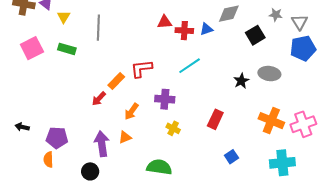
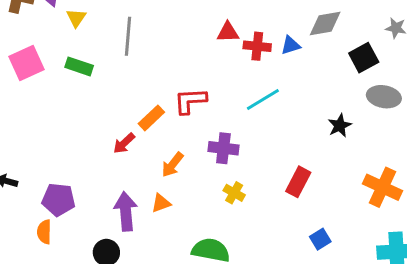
gray ellipse: (269, 74) -> (384, 97), moved

